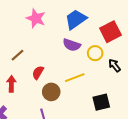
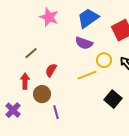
yellow circle: (95, 53) -> (104, 60), moved
brown circle: (51, 92) -> (42, 94), moved
black square: (101, 102) -> (113, 99), turned -36

